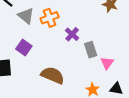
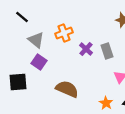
gray triangle: (26, 16) -> (36, 40), moved
gray rectangle: (91, 50) -> (107, 51), moved

